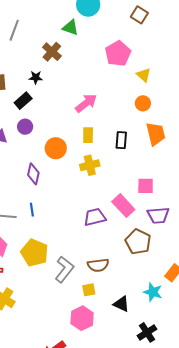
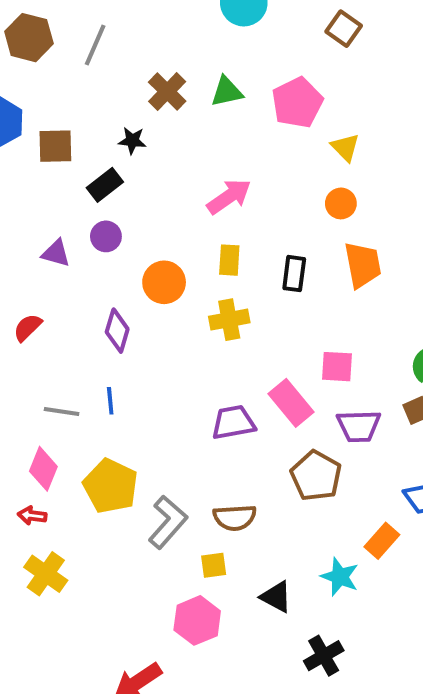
green triangle: (70, 28) -> (227, 92), moved, turned -36

